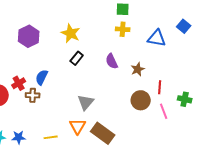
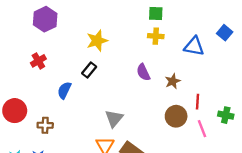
yellow star: (71, 33) -> (97, 41), turned 30
purple hexagon: (29, 36) -> (45, 19), moved
black rectangle: (77, 58) -> (89, 70), moved
red cross: (19, 83) -> (38, 61), moved
brown cross: (33, 95) -> (45, 125), moved

